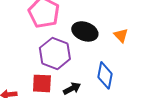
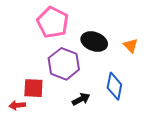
red square: (42, 83) -> (33, 88), moved

